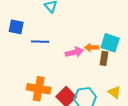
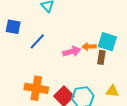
blue line: (40, 42) -> (37, 41), turned -48
yellow triangle: (115, 92) -> (112, 91), turned -32

